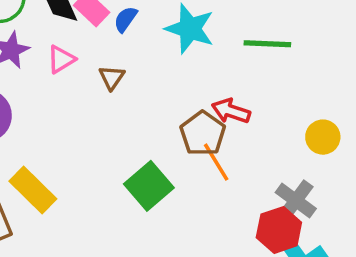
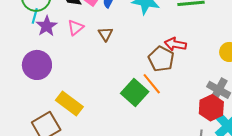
orange line: (216, 162) -> (152, 84), moved

